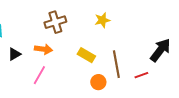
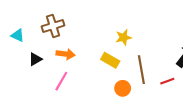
yellow star: (102, 20) -> (124, 37), moved
brown cross: (55, 22) -> (53, 26), moved

